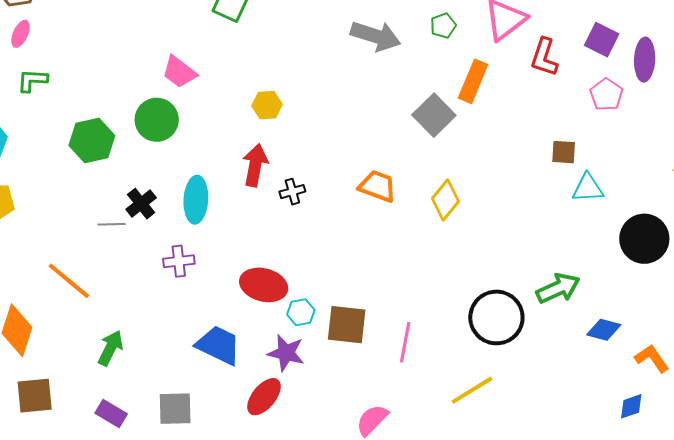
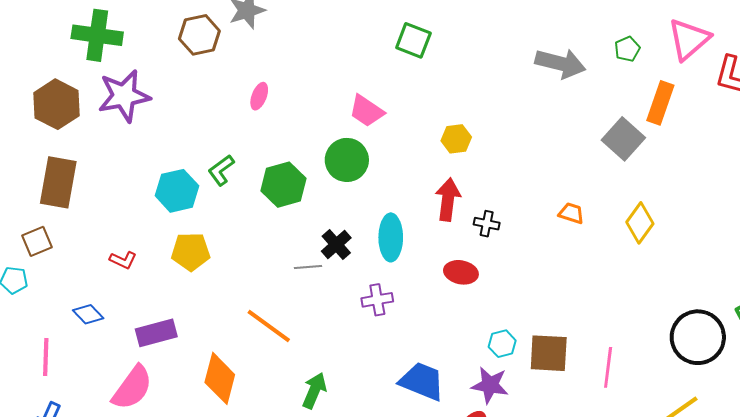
pink ellipse: (21, 34) -> (259, 96), moved
green L-shape: (32, 80) -> (221, 170), moved, turned -36
orange trapezoid: (378, 186) -> (571, 213), size x0.7
black cross: (292, 192) -> (487, 224), turned 30
red ellipse: (264, 285) -> (461, 272), moved, size x0.7

